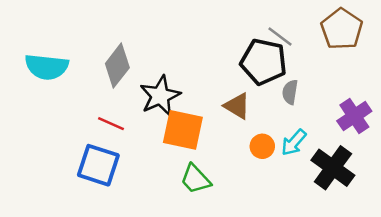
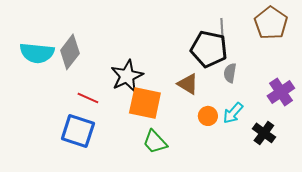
gray line: (280, 37) -> (222, 29), turned 50
gray diamond: (117, 66) -> (70, 52), moved
black cross: (333, 168) -> (264, 133), size x0.7

